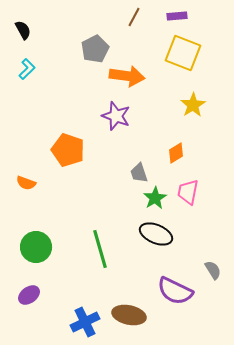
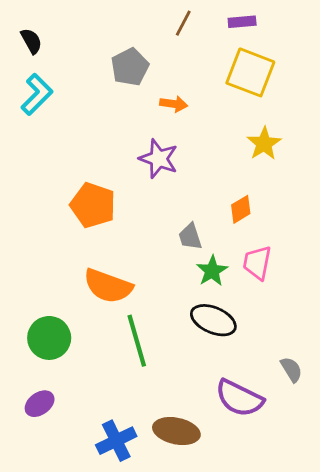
cyan L-shape: (27, 69) -> (37, 94), size x1.4
orange arrow: (127, 76) -> (174, 104), size x0.6
orange semicircle: (26, 183) -> (108, 286), moved, size x1.8

